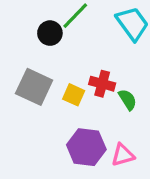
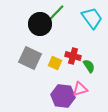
black circle: (50, 33) -> (40, 24), size x1.5
pink triangle: (123, 155) -> (80, 89), moved

